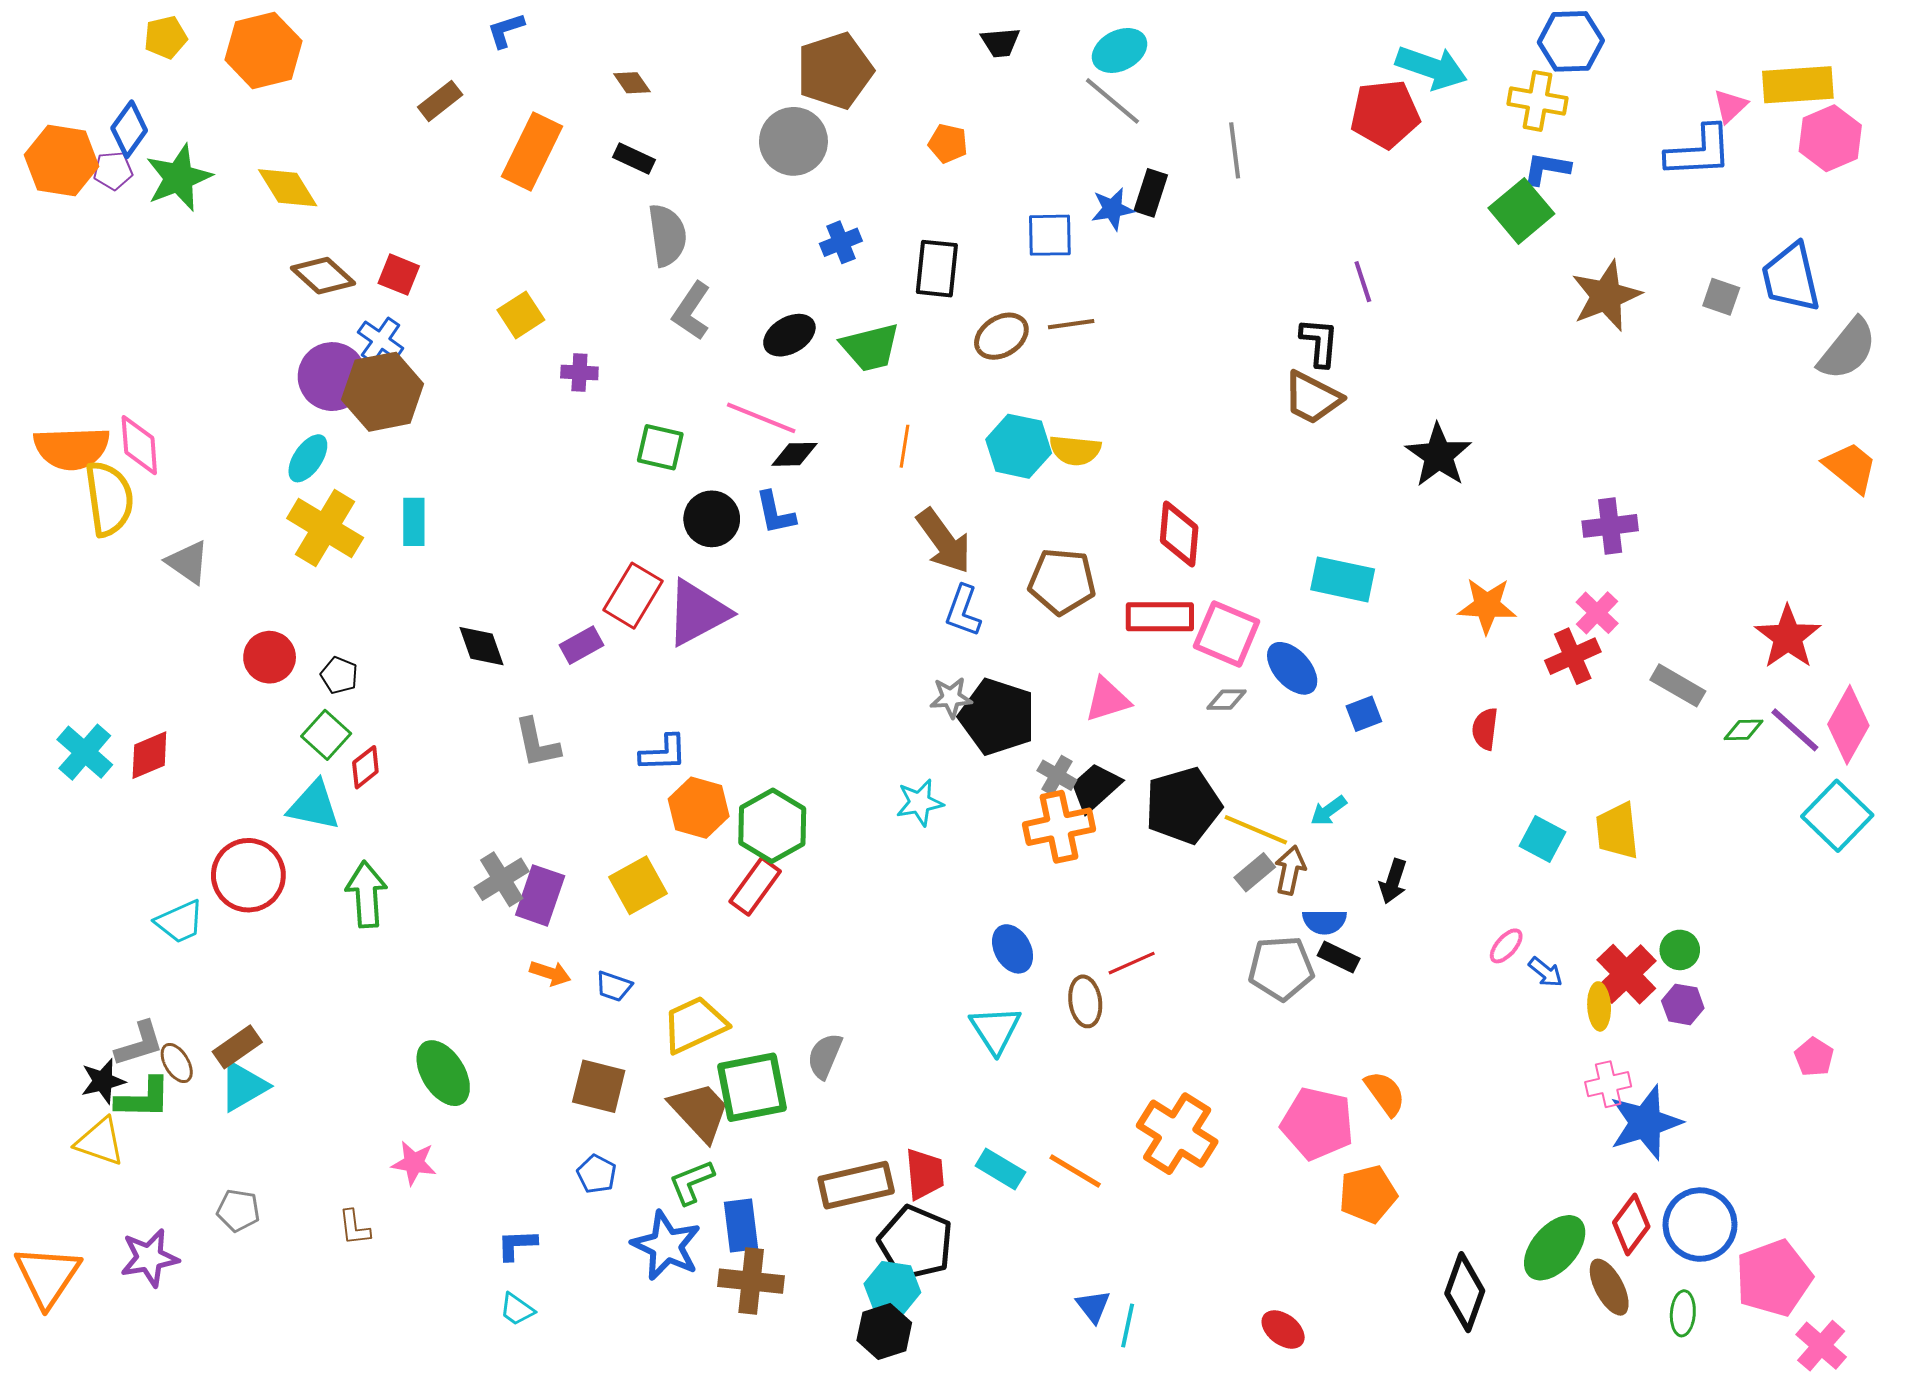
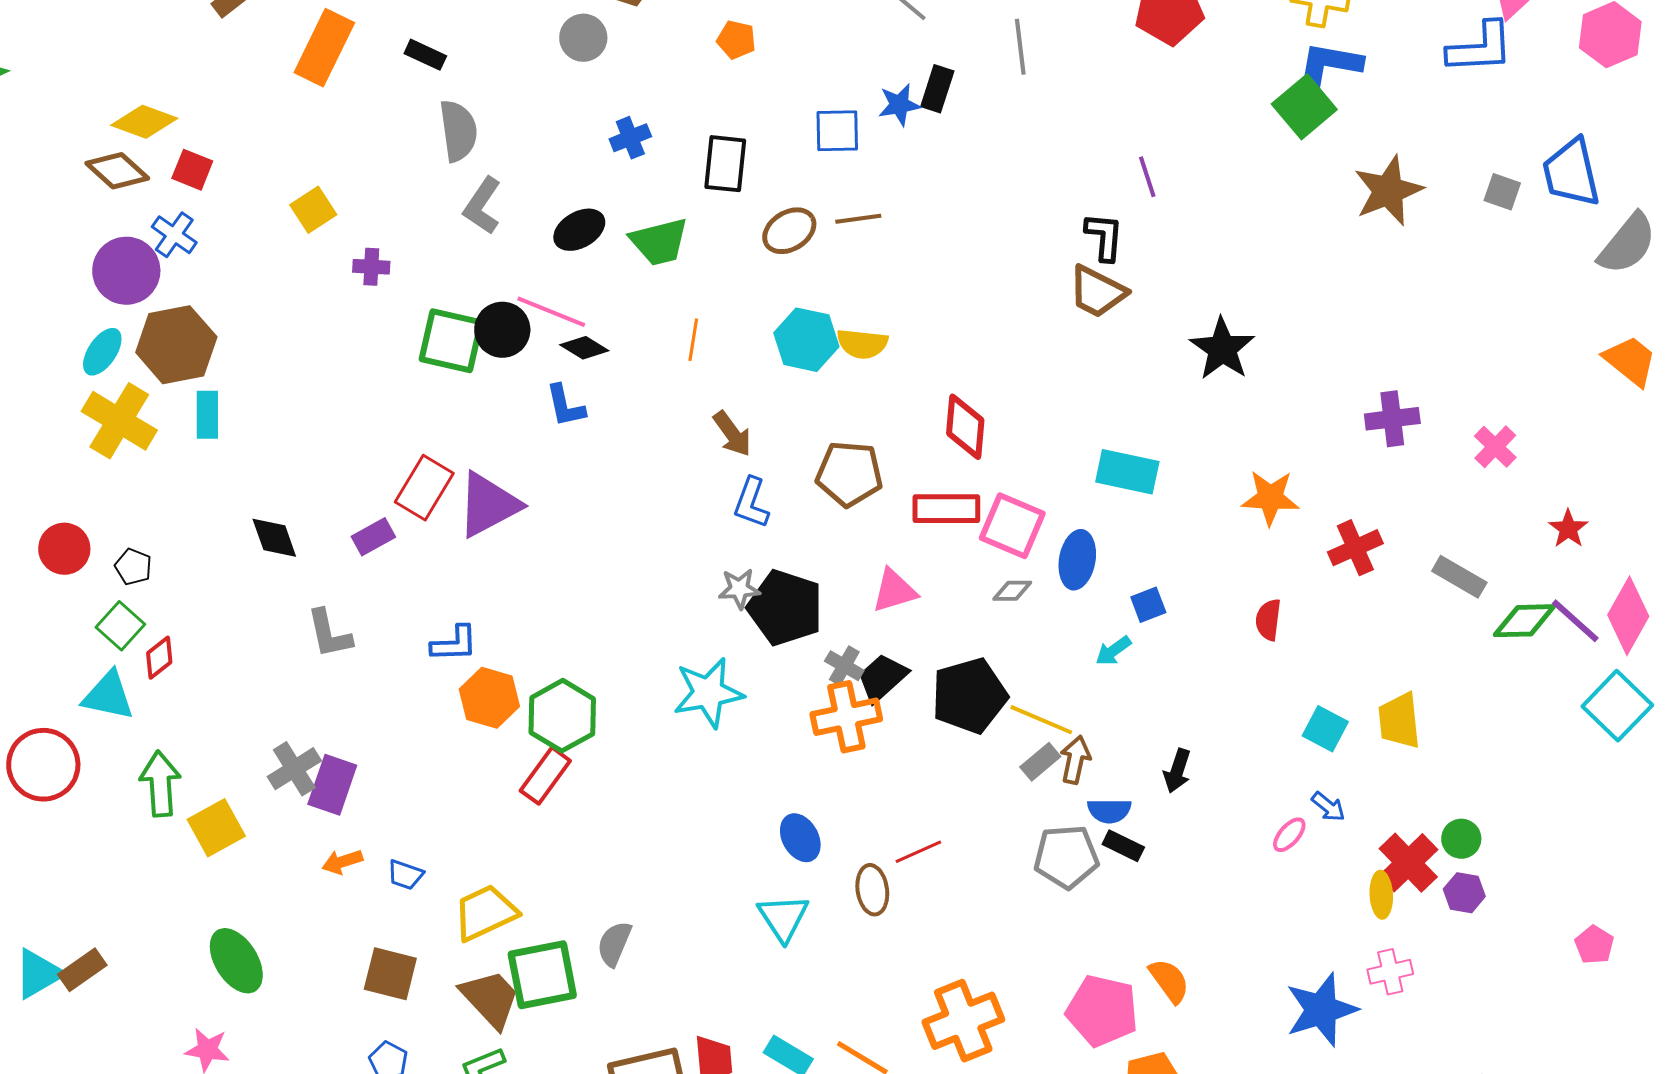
gray circle: (793, 141) -> (583, 38), size x0.7
blue L-shape: (1547, 169) -> (1329, 65), size x1.4
yellow diamond: (288, 188) -> (144, 122), moved, turned -38
brown hexagon: (383, 392) -> (176, 345), moved
green square: (660, 447) -> (451, 341), size x1.4
black diamond: (794, 454) -> (584, 348), turned 33
black circle: (712, 519) -> (502, 330), moved
brown arrow: (944, 541) -> (732, 434), size x0.7
pink cross: (1597, 613) -> (1495, 447), moved
red star: (1788, 637) -> (1568, 529), size x0.6
blue ellipse: (1292, 668) -> (1077, 560), turned 52
green diamond: (1743, 730) -> (1524, 621), size x1.6
cyan star: (920, 803) -> (708, 693), size x1.5
cyan arrow: (1329, 811) -> (1113, 651), moved
yellow square: (638, 885) -> (216, 828), moved
blue arrow: (1546, 972) -> (1328, 807), moved
orange arrow: (550, 973) -> (342, 862), turned 144
brown rectangle: (237, 1047) -> (82, 970), moved
blue star: (1645, 1123) -> (1321, 1010), moved
orange cross: (1177, 1134) -> (963, 1021), turned 36

